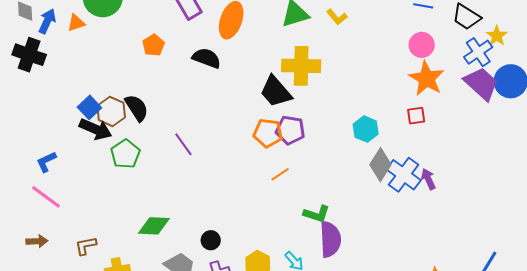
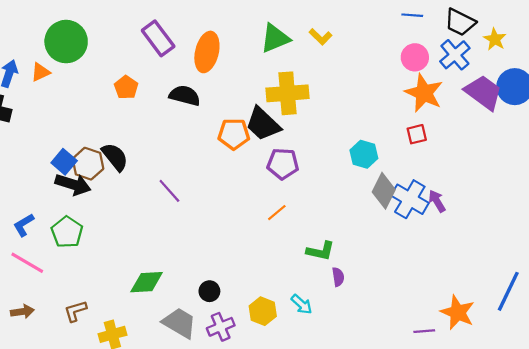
blue cross: (478, 52) -> (455, 55), moved
orange pentagon: (268, 133) -> (234, 134), moved
green pentagon: (125, 154) -> (67, 232), moved
purple semicircle: (330, 239) -> (338, 277), size x0.5

